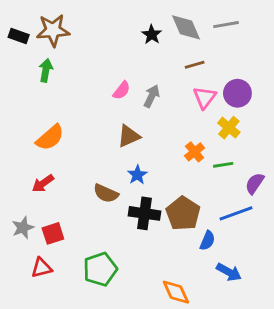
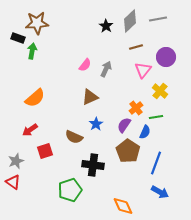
gray diamond: (186, 27) -> (130, 21), turned 70
black rectangle: (19, 36) -> (18, 38), moved
purple circle: (237, 93) -> (166, 57), moved
purple semicircle: (255, 183) -> (124, 125), moved
black cross: (144, 213) -> (93, 165), moved
blue line: (236, 213) -> (156, 163), moved, turned -50
red square: (53, 233) -> (45, 151), moved
blue semicircle: (207, 241) -> (145, 132), moved
red triangle: (41, 268) -> (13, 182), moved, turned 49

